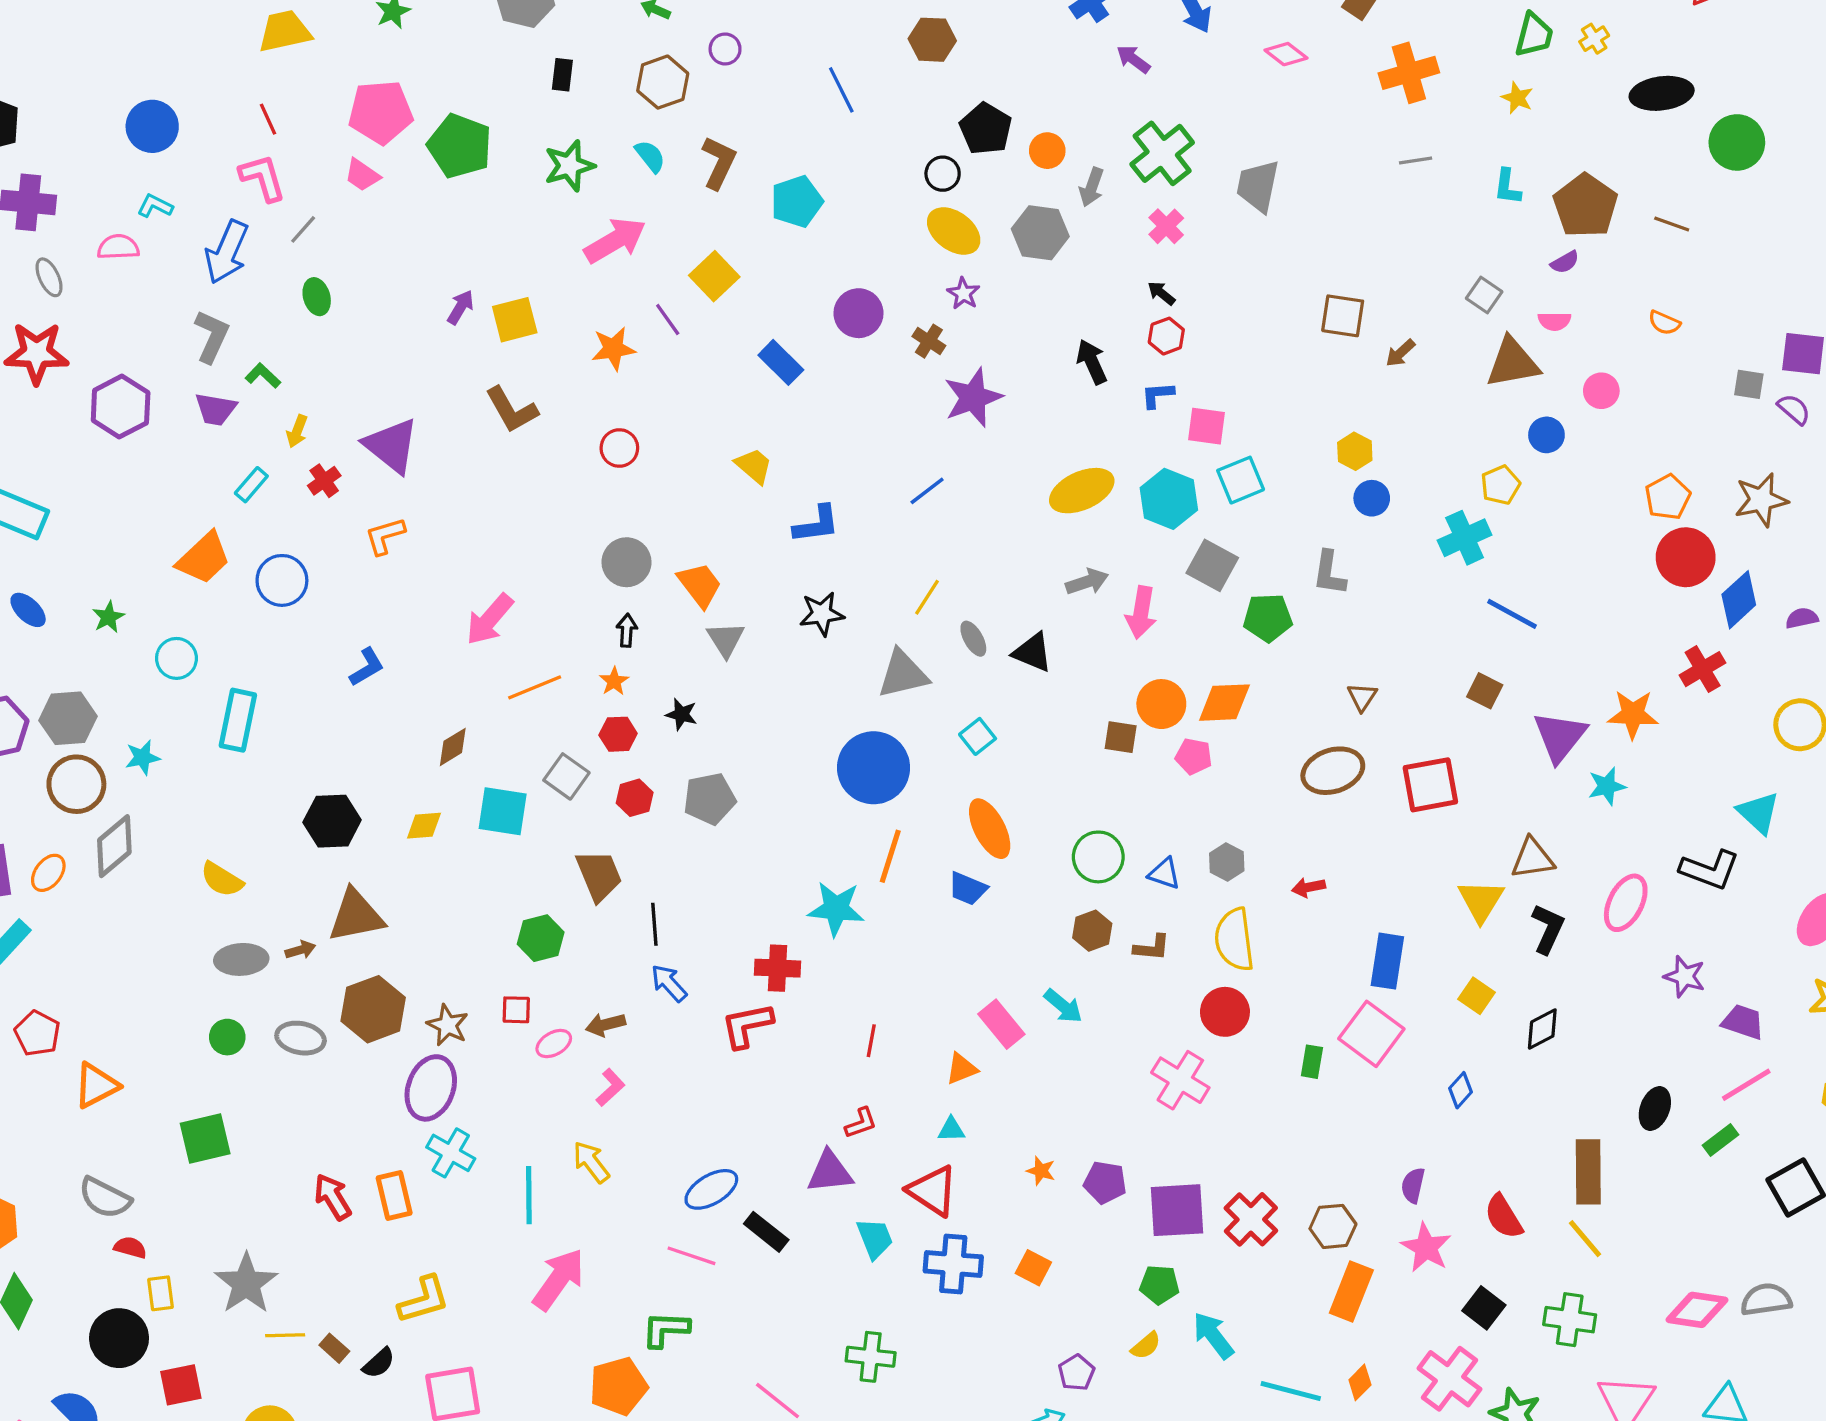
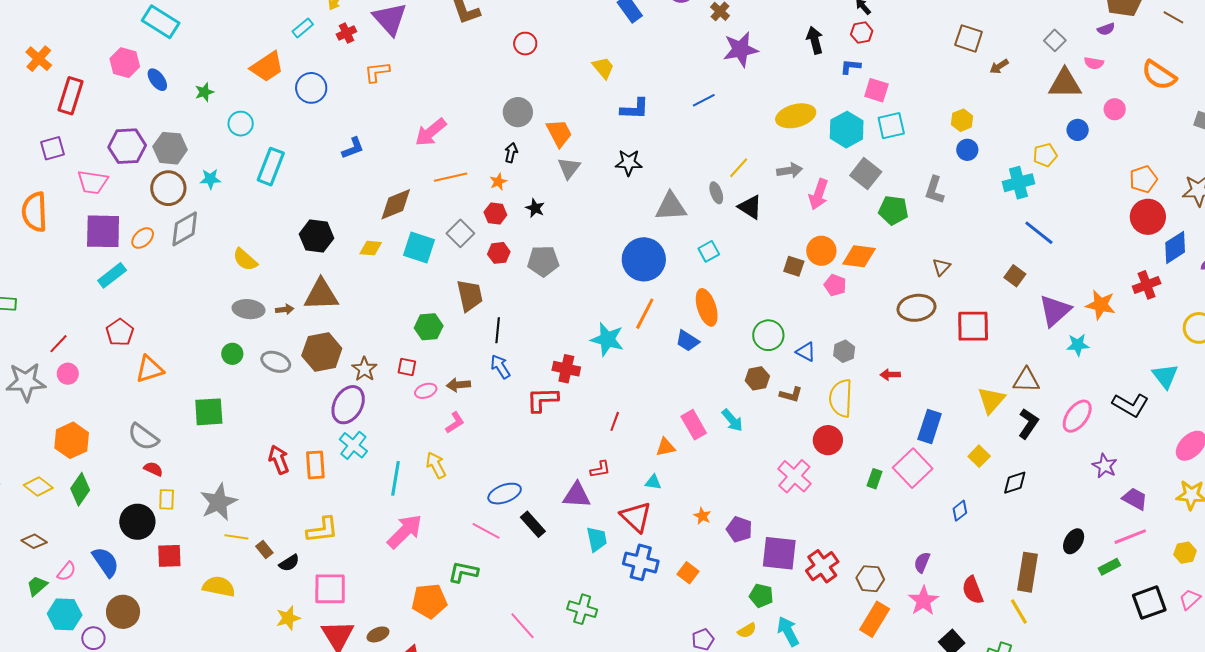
orange semicircle: (1664, 323) -> (1159, 75), size x1.8
yellow line: (927, 597) -> (739, 168), moved
brown diamond: (453, 747) -> (396, 204), size x1.5

